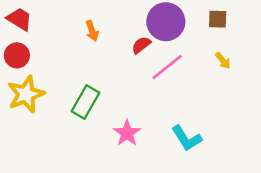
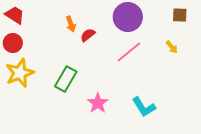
brown square: (218, 19) -> (180, 15), moved
red semicircle: (141, 45) -> (88, 35), moved

